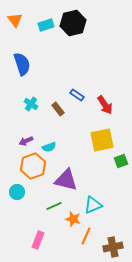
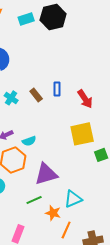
blue rectangle: (77, 95) -> (57, 89), turned 56
brown rectangle: (58, 109) -> (36, 95), moved
purple triangle: (66, 180) -> (46, 174), turned -30

